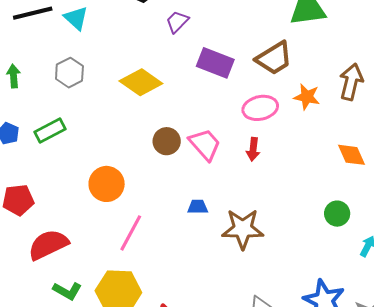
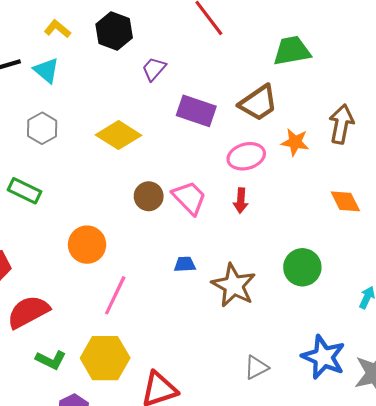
green rectangle: (50, 130) -> (24, 191), turned 56
green circle: (337, 214) -> (302, 267), moved, size x1.4
brown star: (243, 229) -> (234, 285), turned 30

